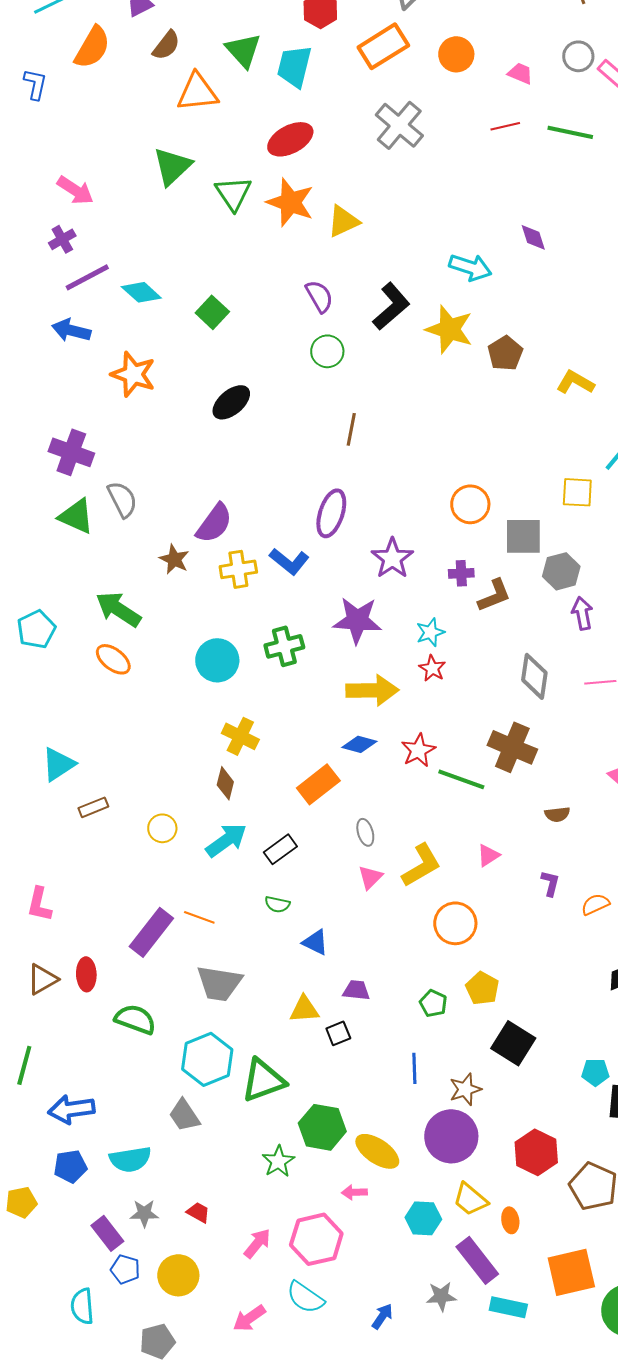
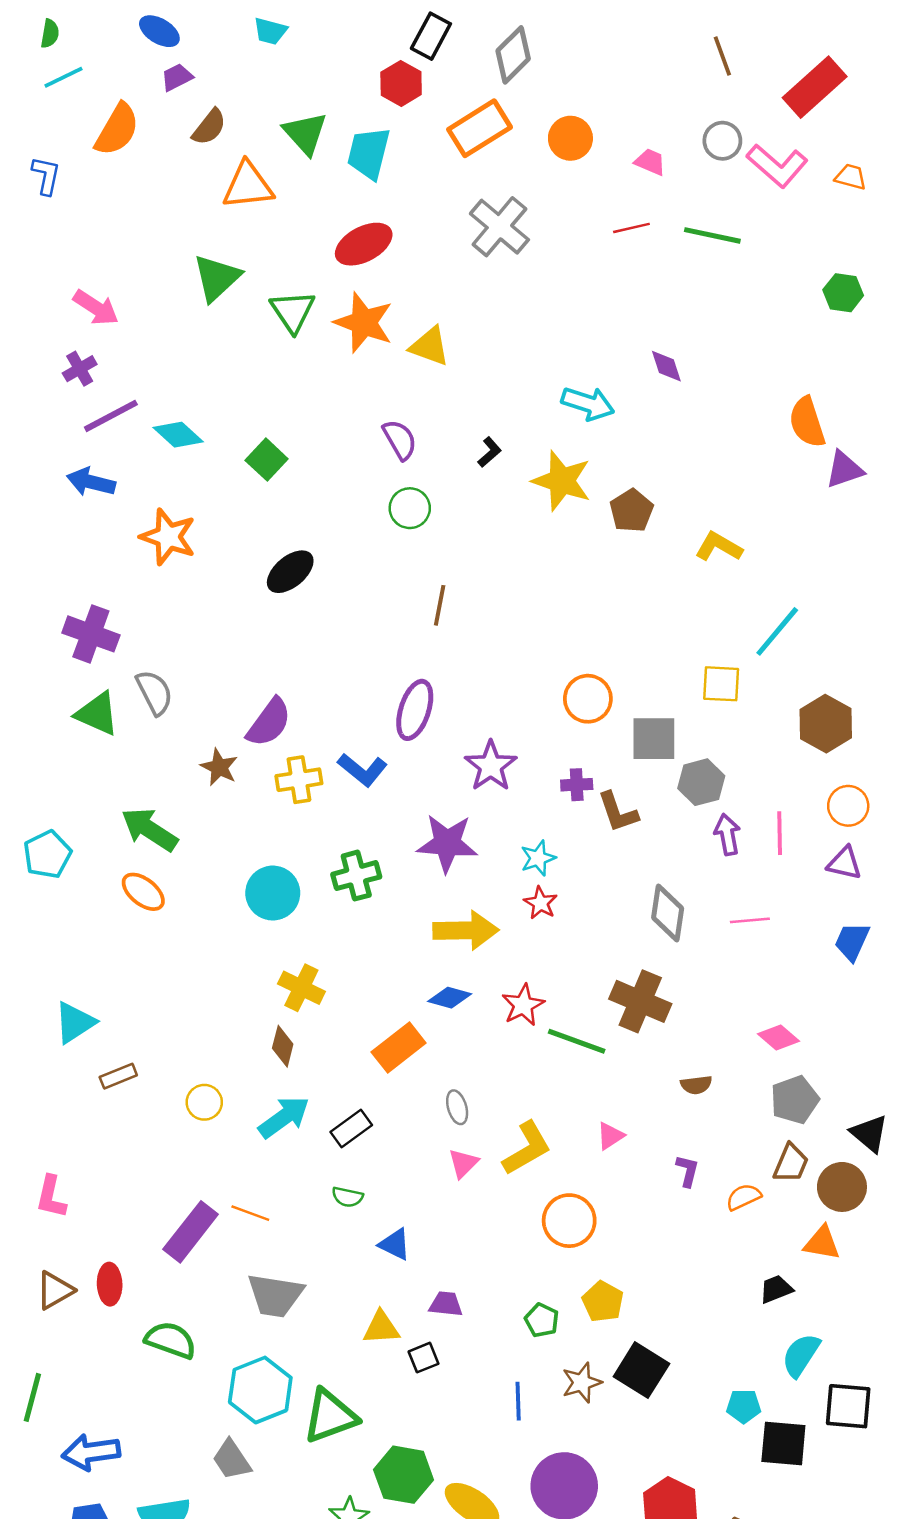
yellow triangle: (343, 221) -> (430, 346), turned 45
black L-shape: (391, 306) -> (489, 452), size x0.5
brown L-shape: (494, 595) -> (618, 812), turned 93
brown star: (465, 1089) -> (582, 1382), moved

